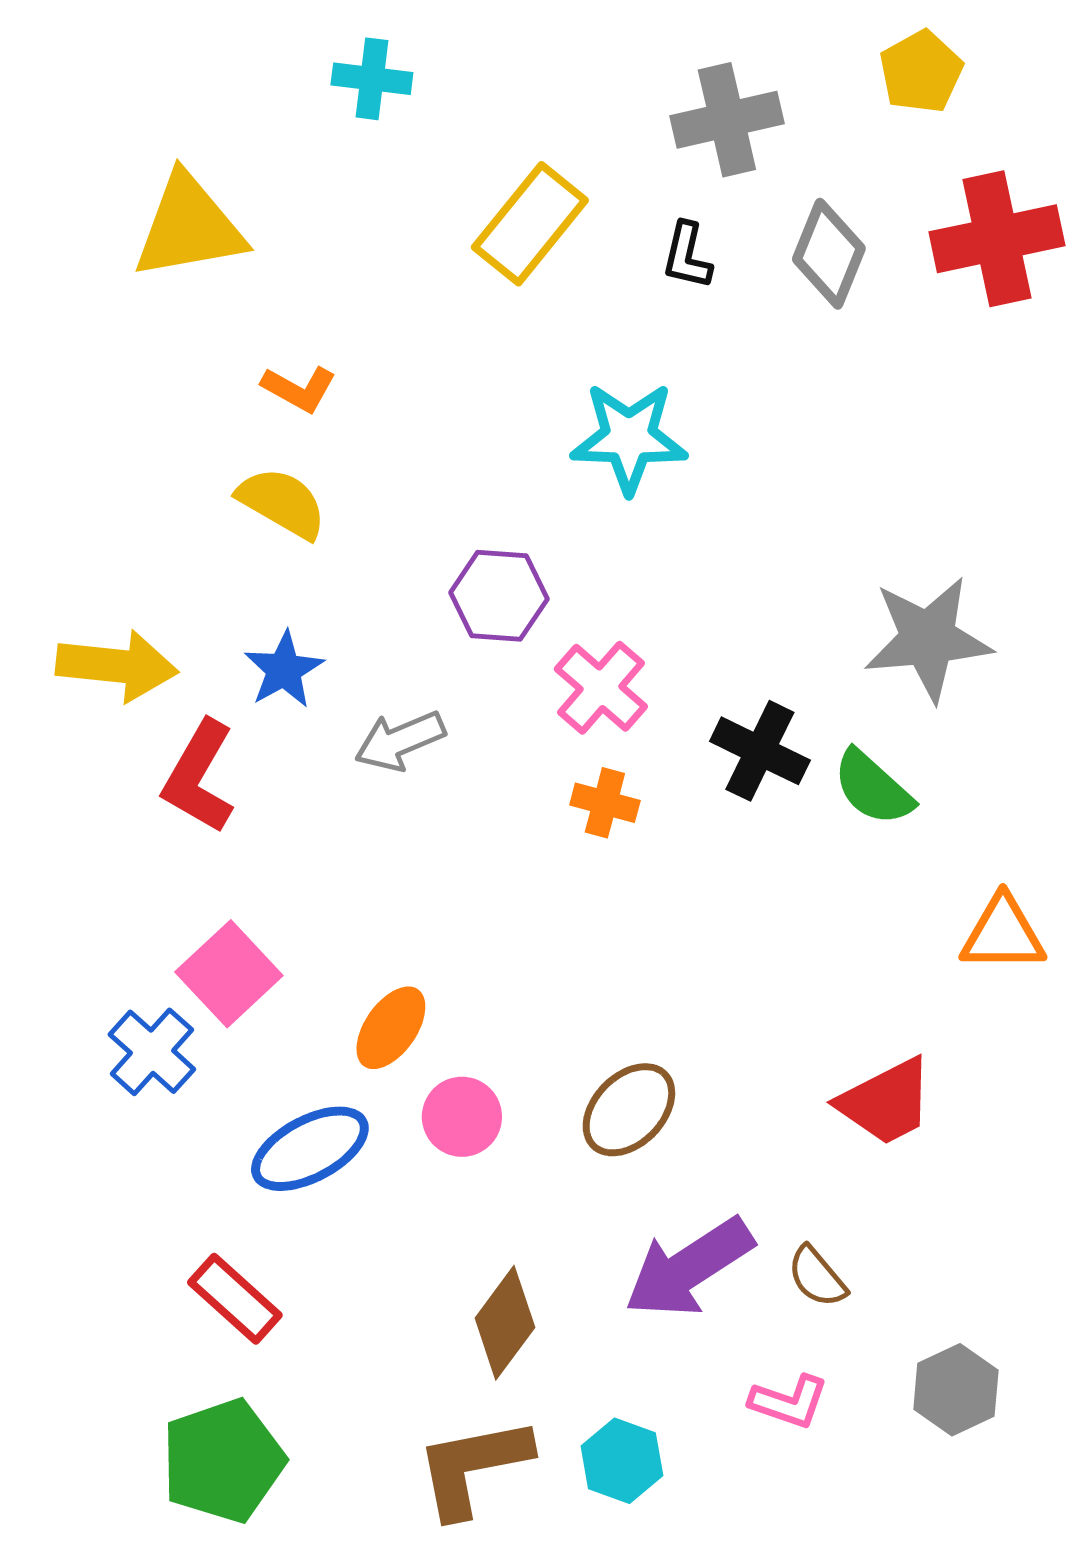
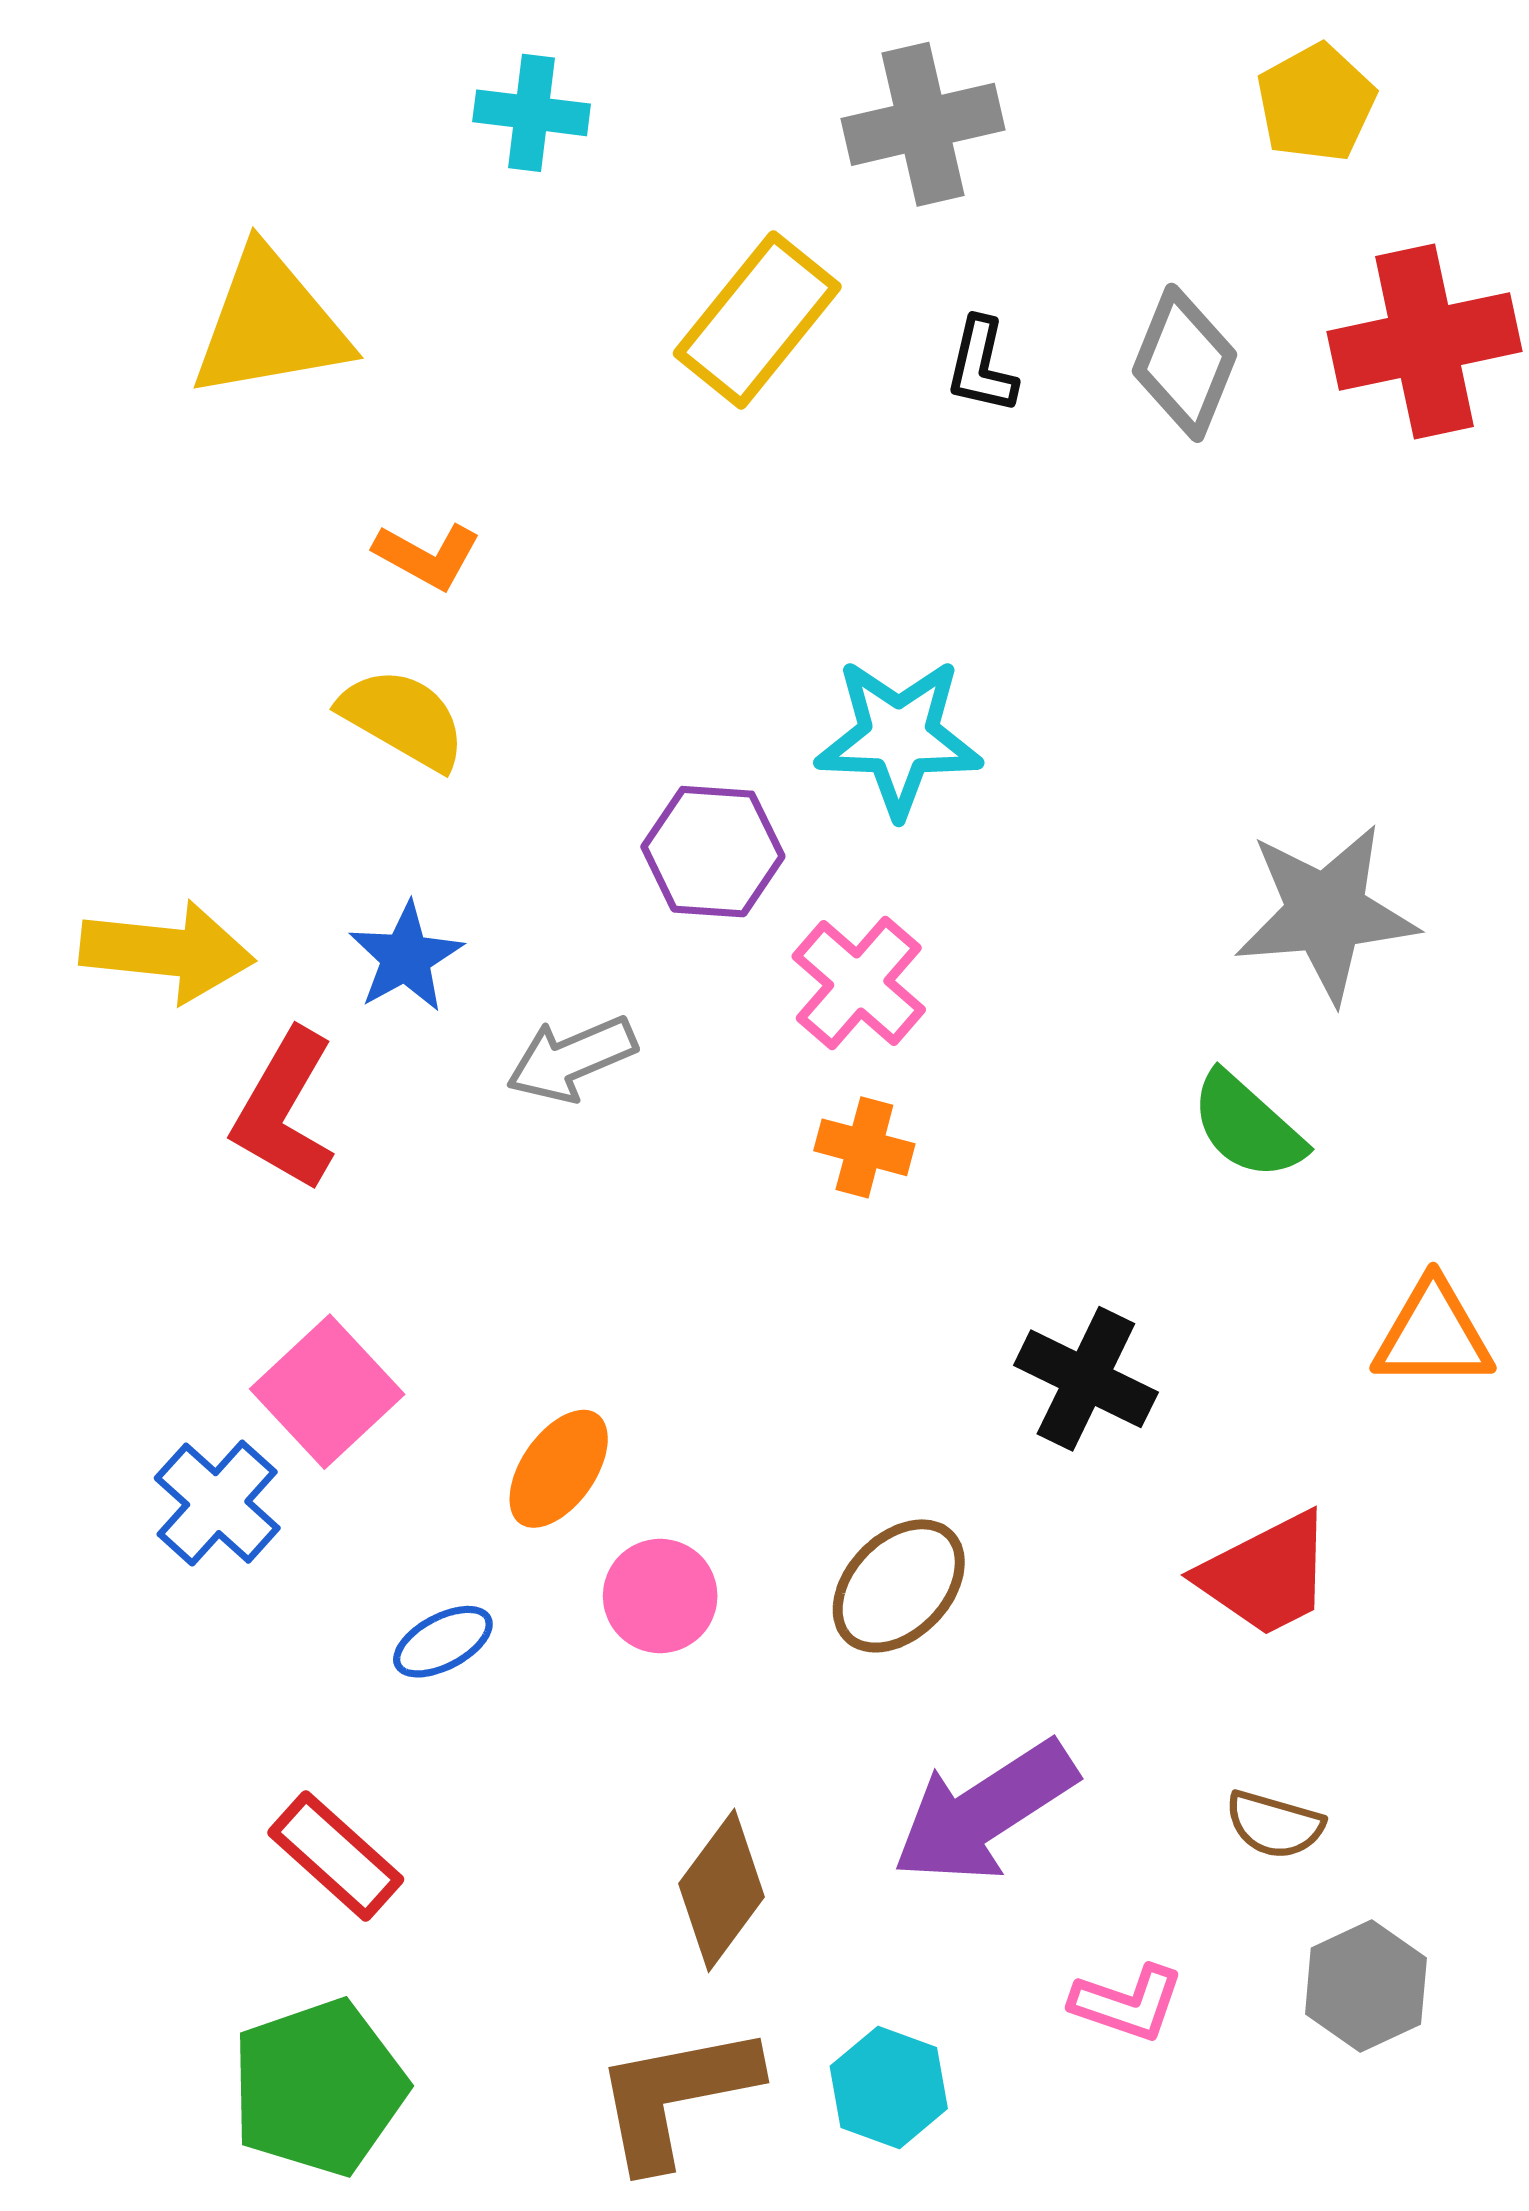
gray cross: (727, 120) -> (923, 124), moved
cyan star: (629, 438) -> (899, 737), moved
black cross: (760, 751) -> (1086, 1379), moved
blue ellipse: (310, 1149) -> (443, 1642), size x0.6
brown semicircle: (817, 1277) -> (1274, 1825), moved, turned -34

